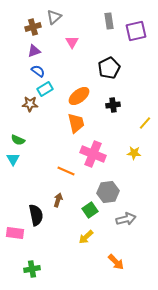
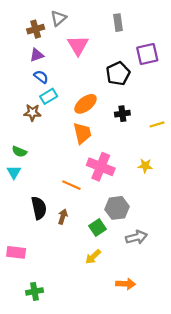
purple square: (136, 31) -> (147, 54), moved
pink triangle: (72, 42) -> (78, 45), size x1.5
yellow line: (145, 123) -> (157, 124), moved, turned 32
black semicircle: (36, 215) -> (39, 208), moved
orange arrow: (116, 262) -> (126, 284), turned -42

